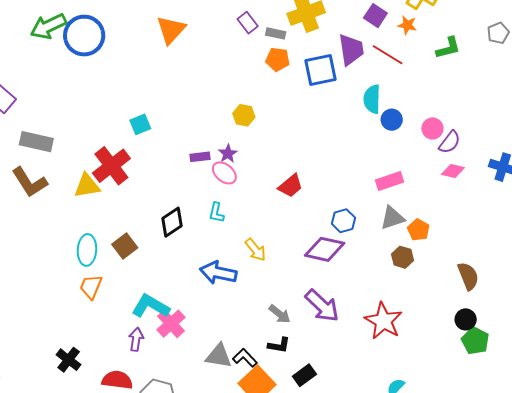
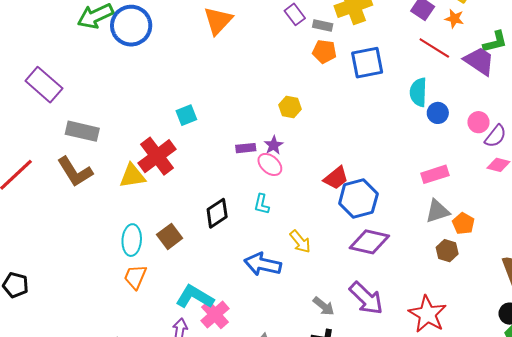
purple trapezoid: (351, 50) -> (479, 61), moved, turned -48
blue hexagon: (343, 221) -> (358, 199), moved, size x1.6

